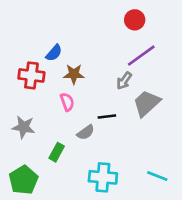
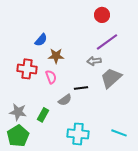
red cross: (31, 75) -> (27, 69), moved
gray arrow: (124, 81) -> (94, 61), turned 48
gray star: (24, 127) -> (18, 112), moved

